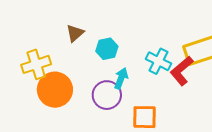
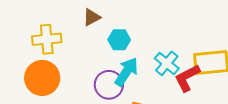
cyan arrow: (121, 78) -> (126, 72), size x1.4
orange circle: (55, 90) -> (42, 78), moved

